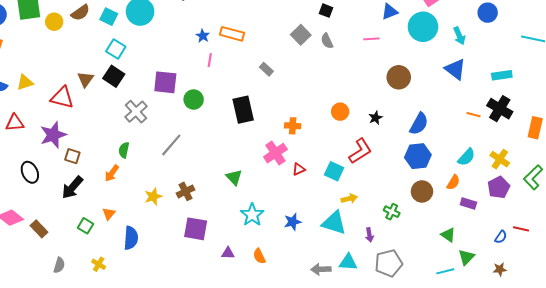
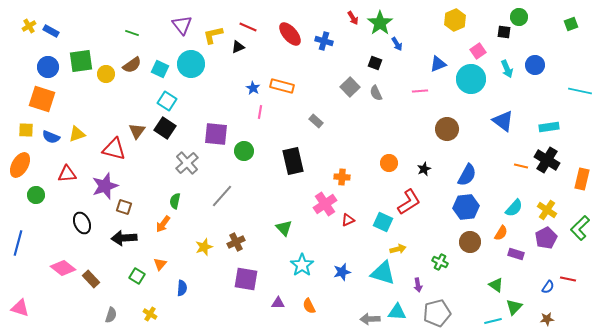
cyan arrow: (459, 36) -> (507, 69), moved
black arrow: (72, 187) -> (124, 238), turned 45
blue semicircle: (131, 238) -> (182, 288), size x0.7

